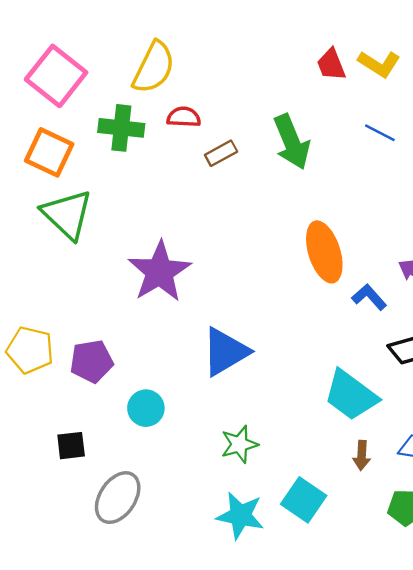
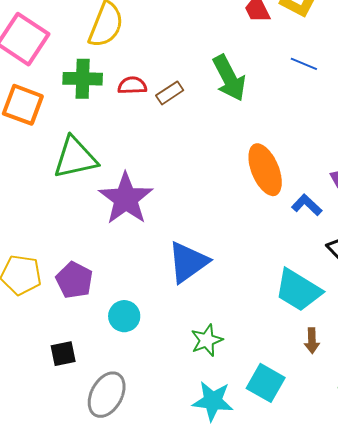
red semicircle: (184, 117) -> (132, 85), moved
green triangle: (67, 214) -> (75, 158), moved, turned -51
purple pentagon: (92, 361) -> (74, 280), turned -30

